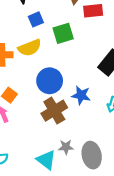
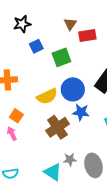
yellow semicircle: (30, 48) -> (47, 96), moved
blue circle: (50, 81) -> (73, 89), moved

